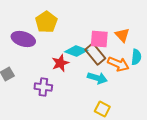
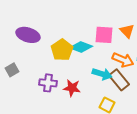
yellow pentagon: (46, 22) -> (62, 50), moved
brown rectangle: (95, 54) -> (119, 80), moved
red star: (60, 63) -> (72, 88), moved, turned 30

